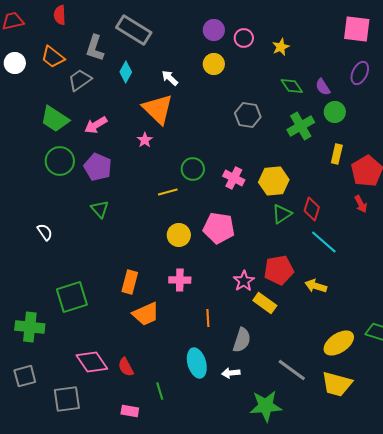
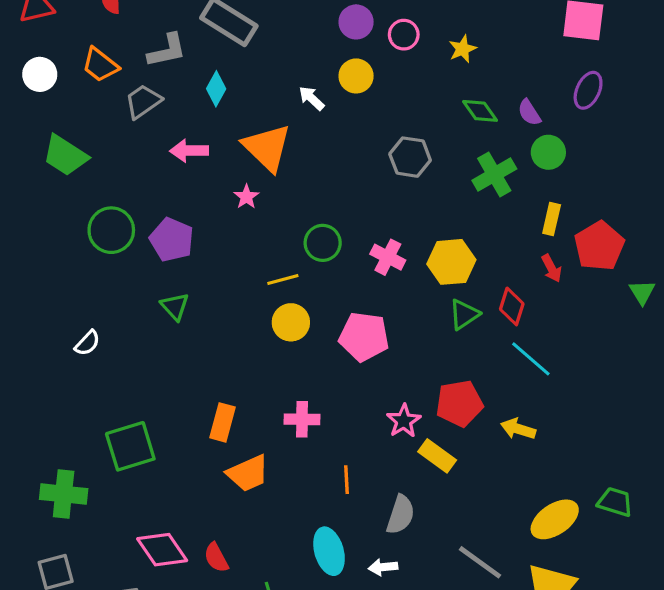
gray L-shape: (95, 48) -> (167, 51), turned -120
white arrow: (170, 78) -> (312, 98), moved
green trapezoid: (55, 119) -> (65, 155), moved
pink arrow: (96, 125) -> (189, 151), moved, turned 30
red arrow: (361, 204) -> (552, 268), moved
white semicircle: (45, 232) -> (87, 343), turned 78
yellow circle: (179, 235) -> (291, 322), moved

